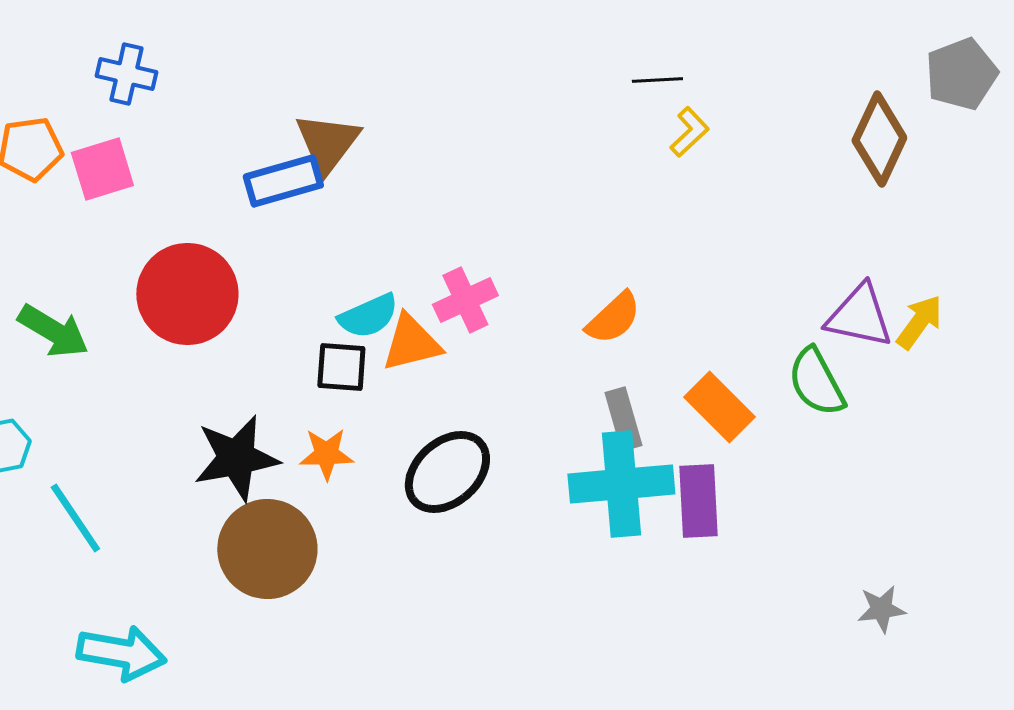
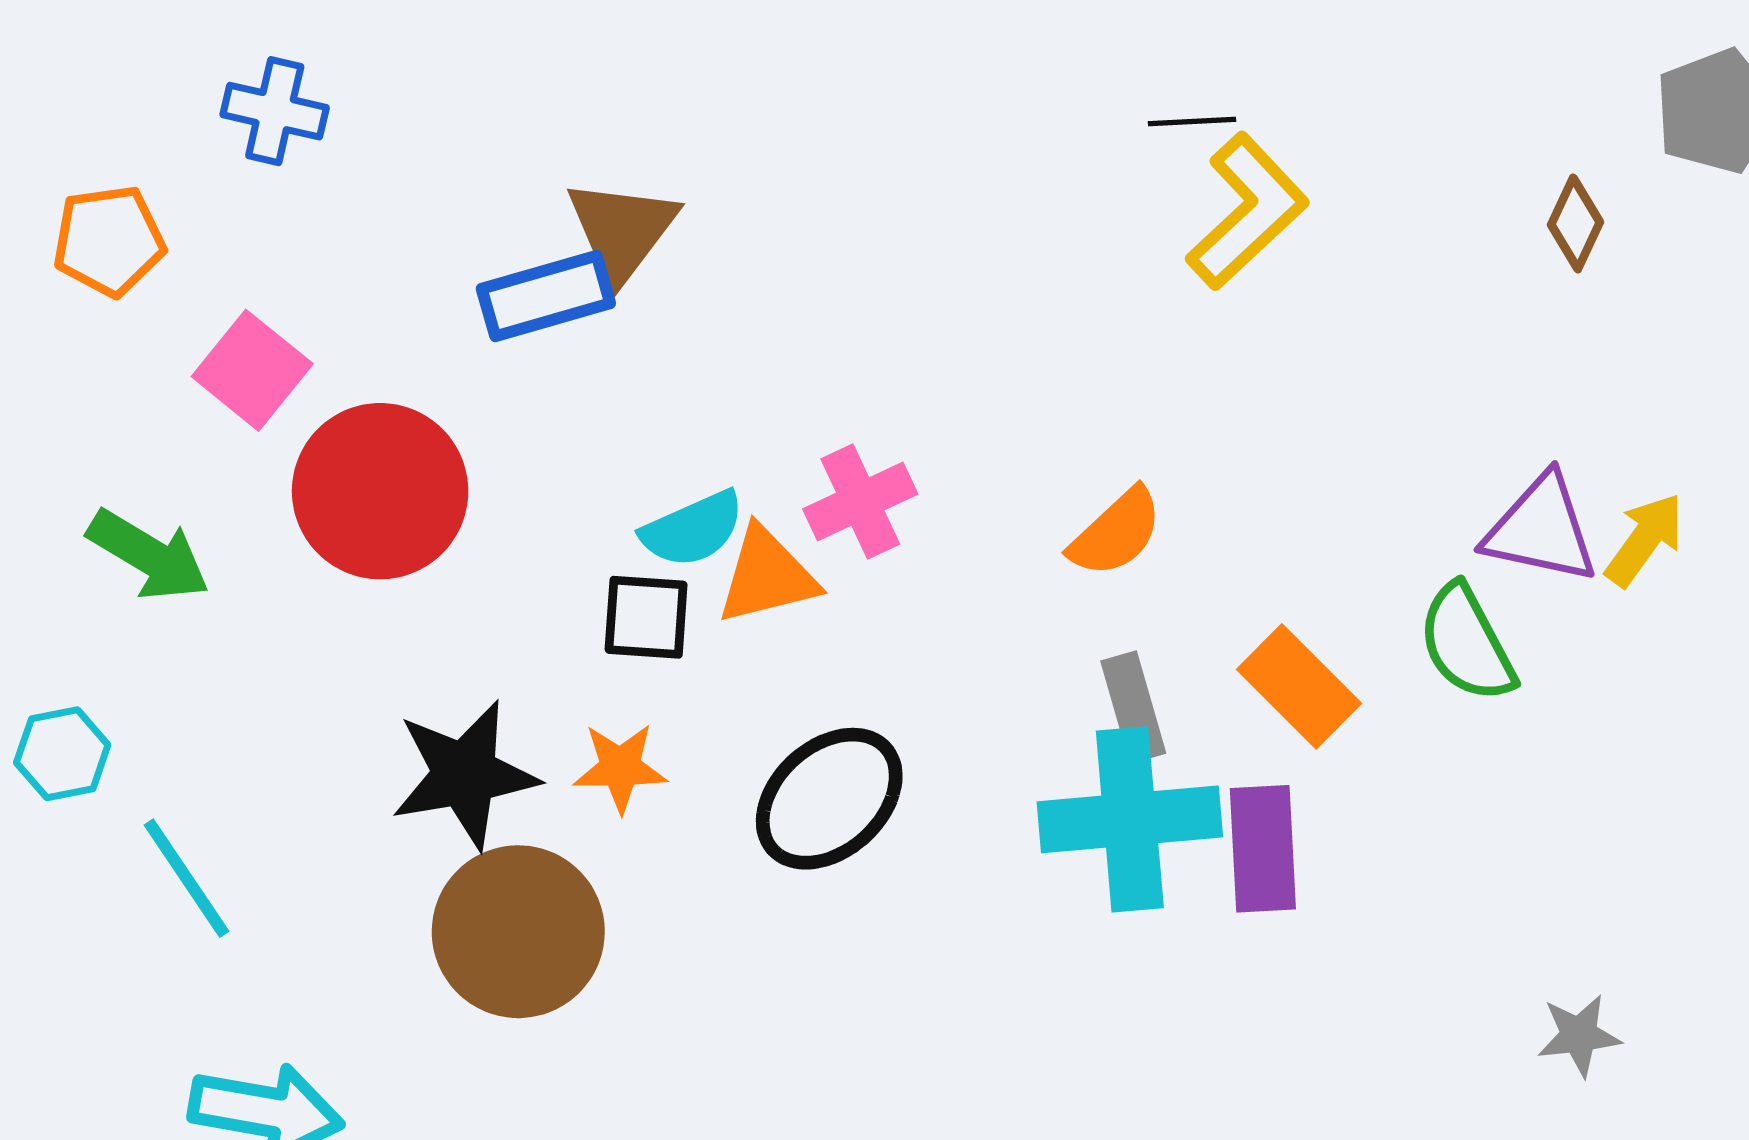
yellow L-shape: (689, 132) -> (1247, 211), size x1.8
brown diamond: (879, 139) -> (1575, 223), size x0.6
pink square: (102, 169) -> (252, 370), moved, turned -34

